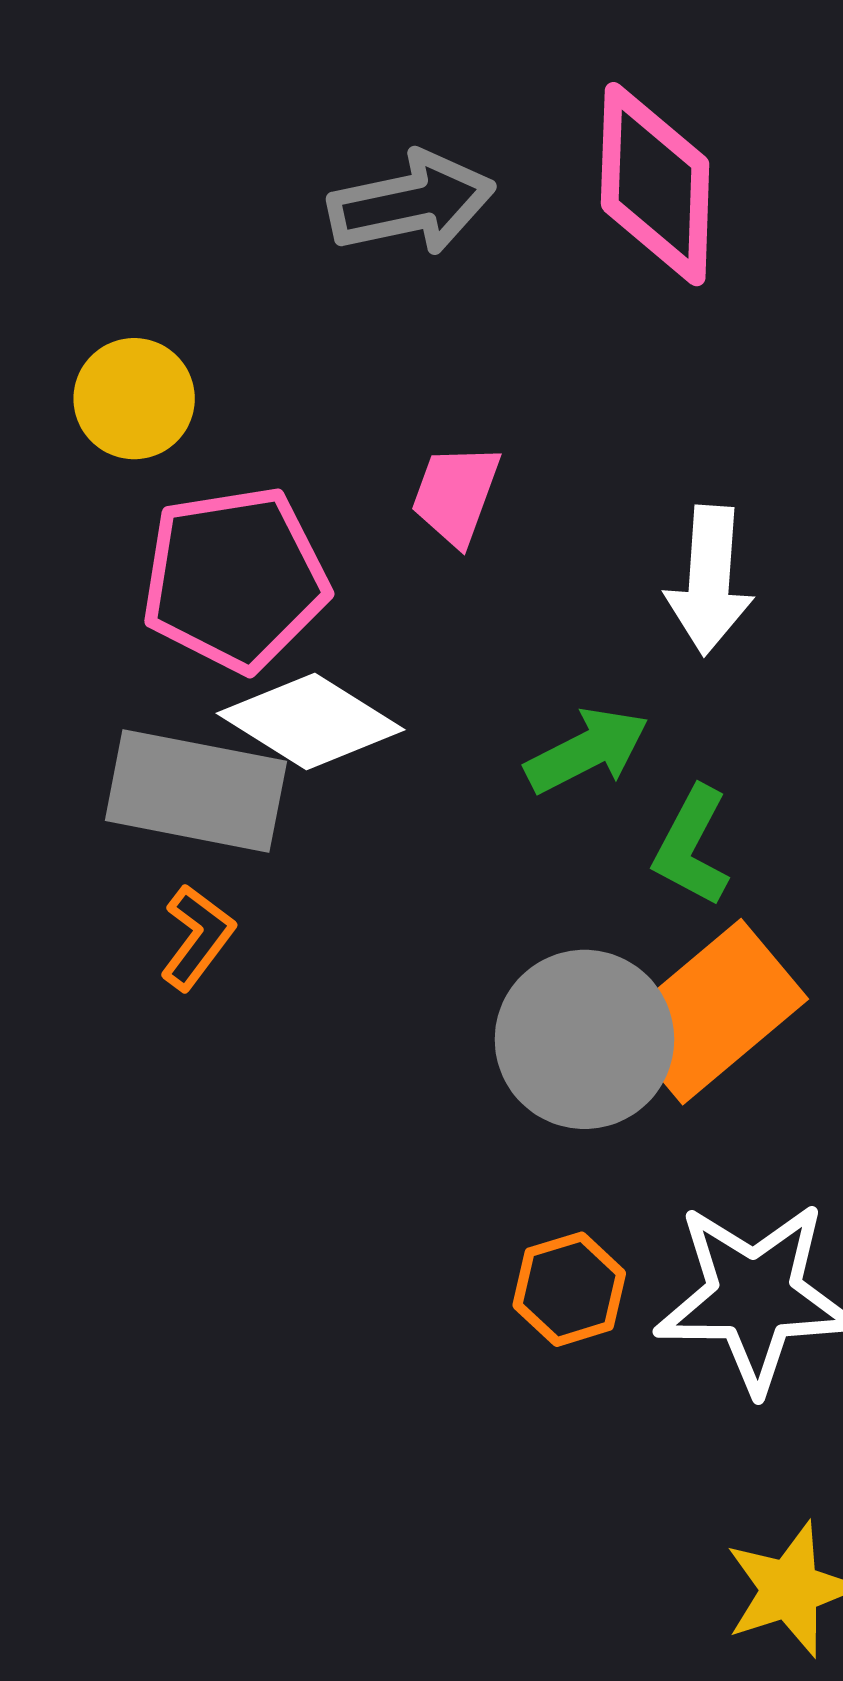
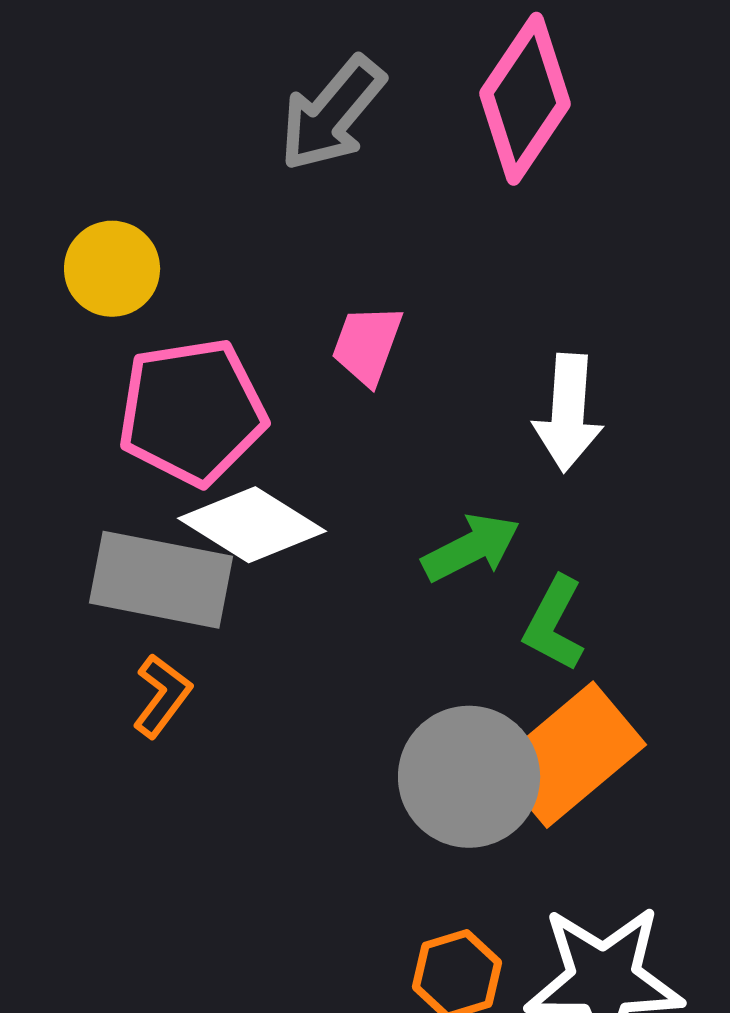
pink diamond: (655, 184) -> (525, 99), turned 32
gray arrow: (412, 203) -> (332, 114), turned 142

